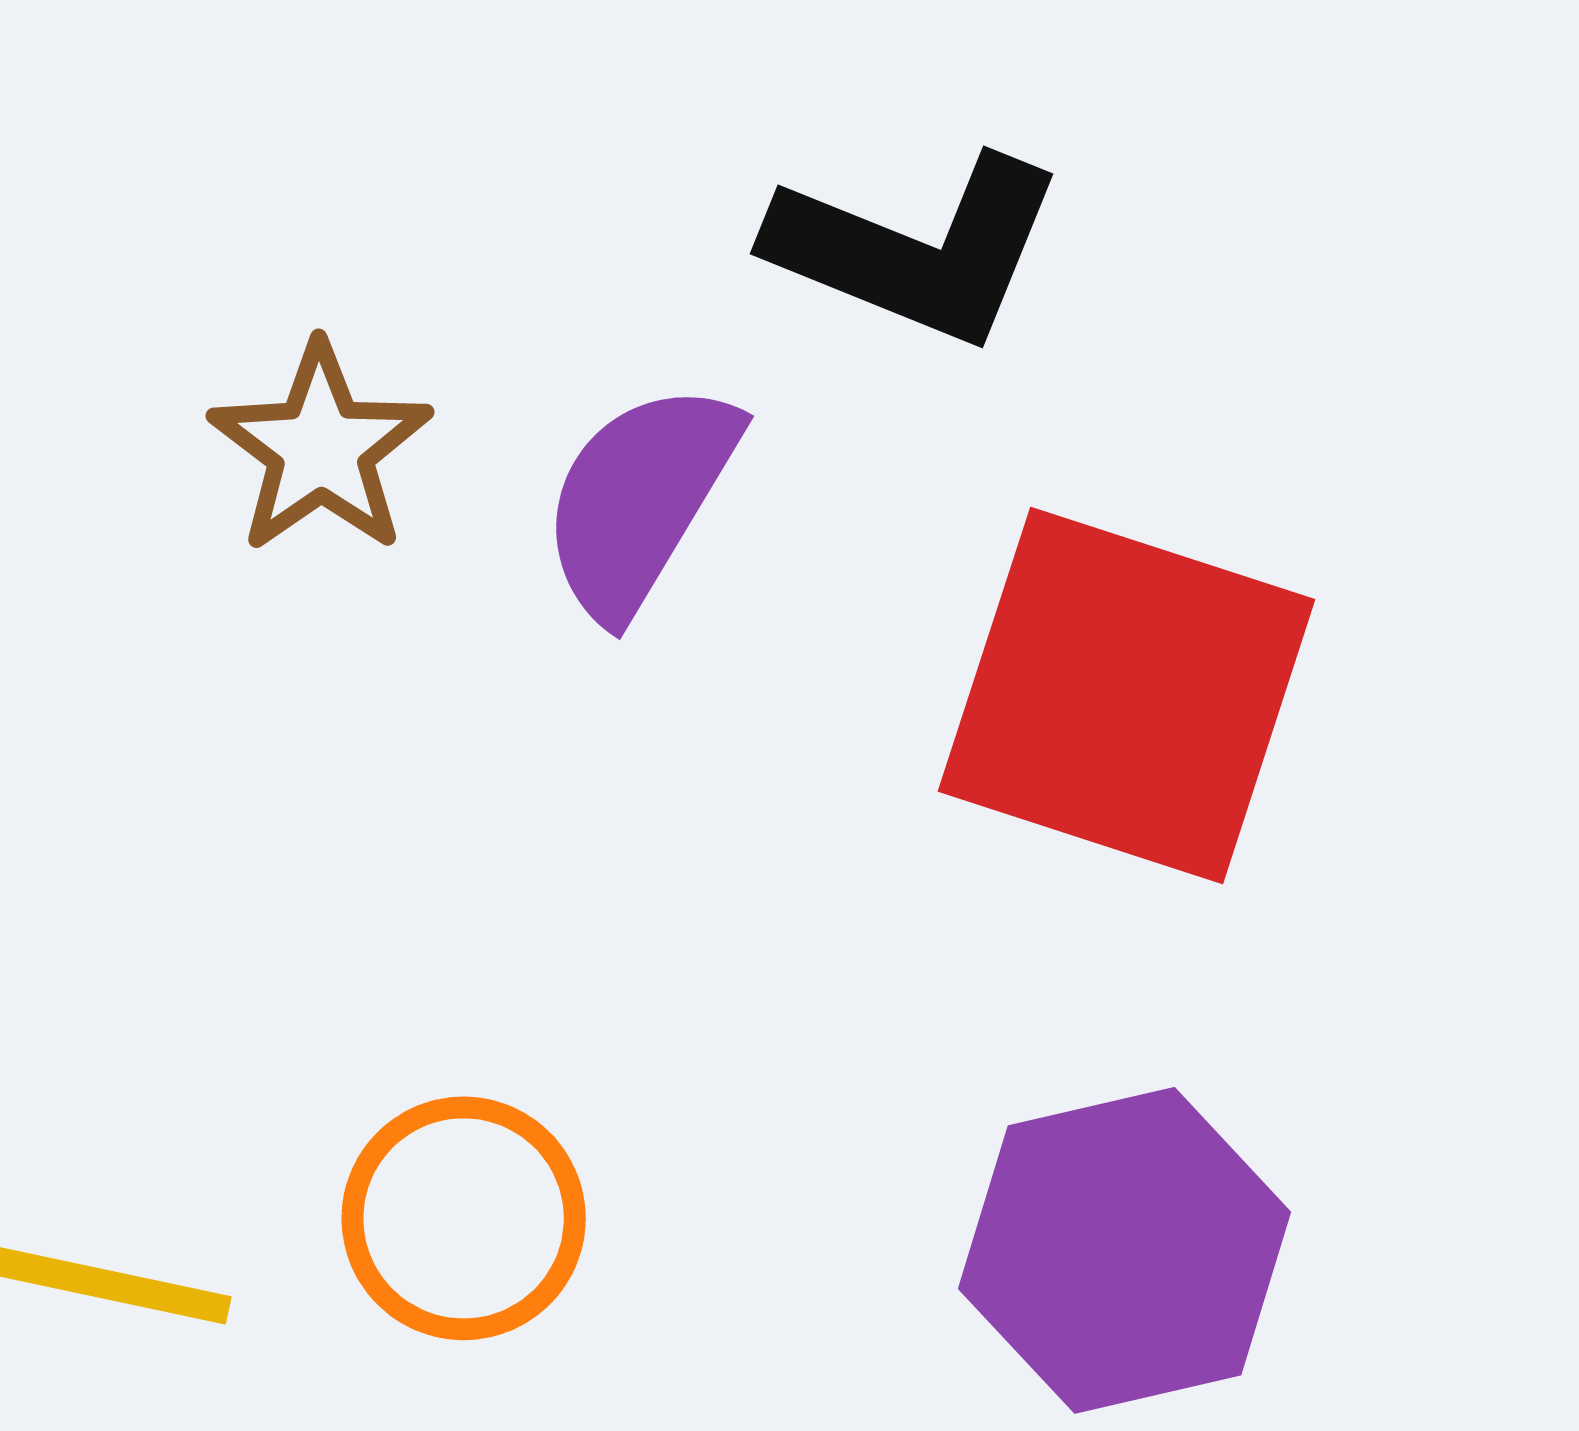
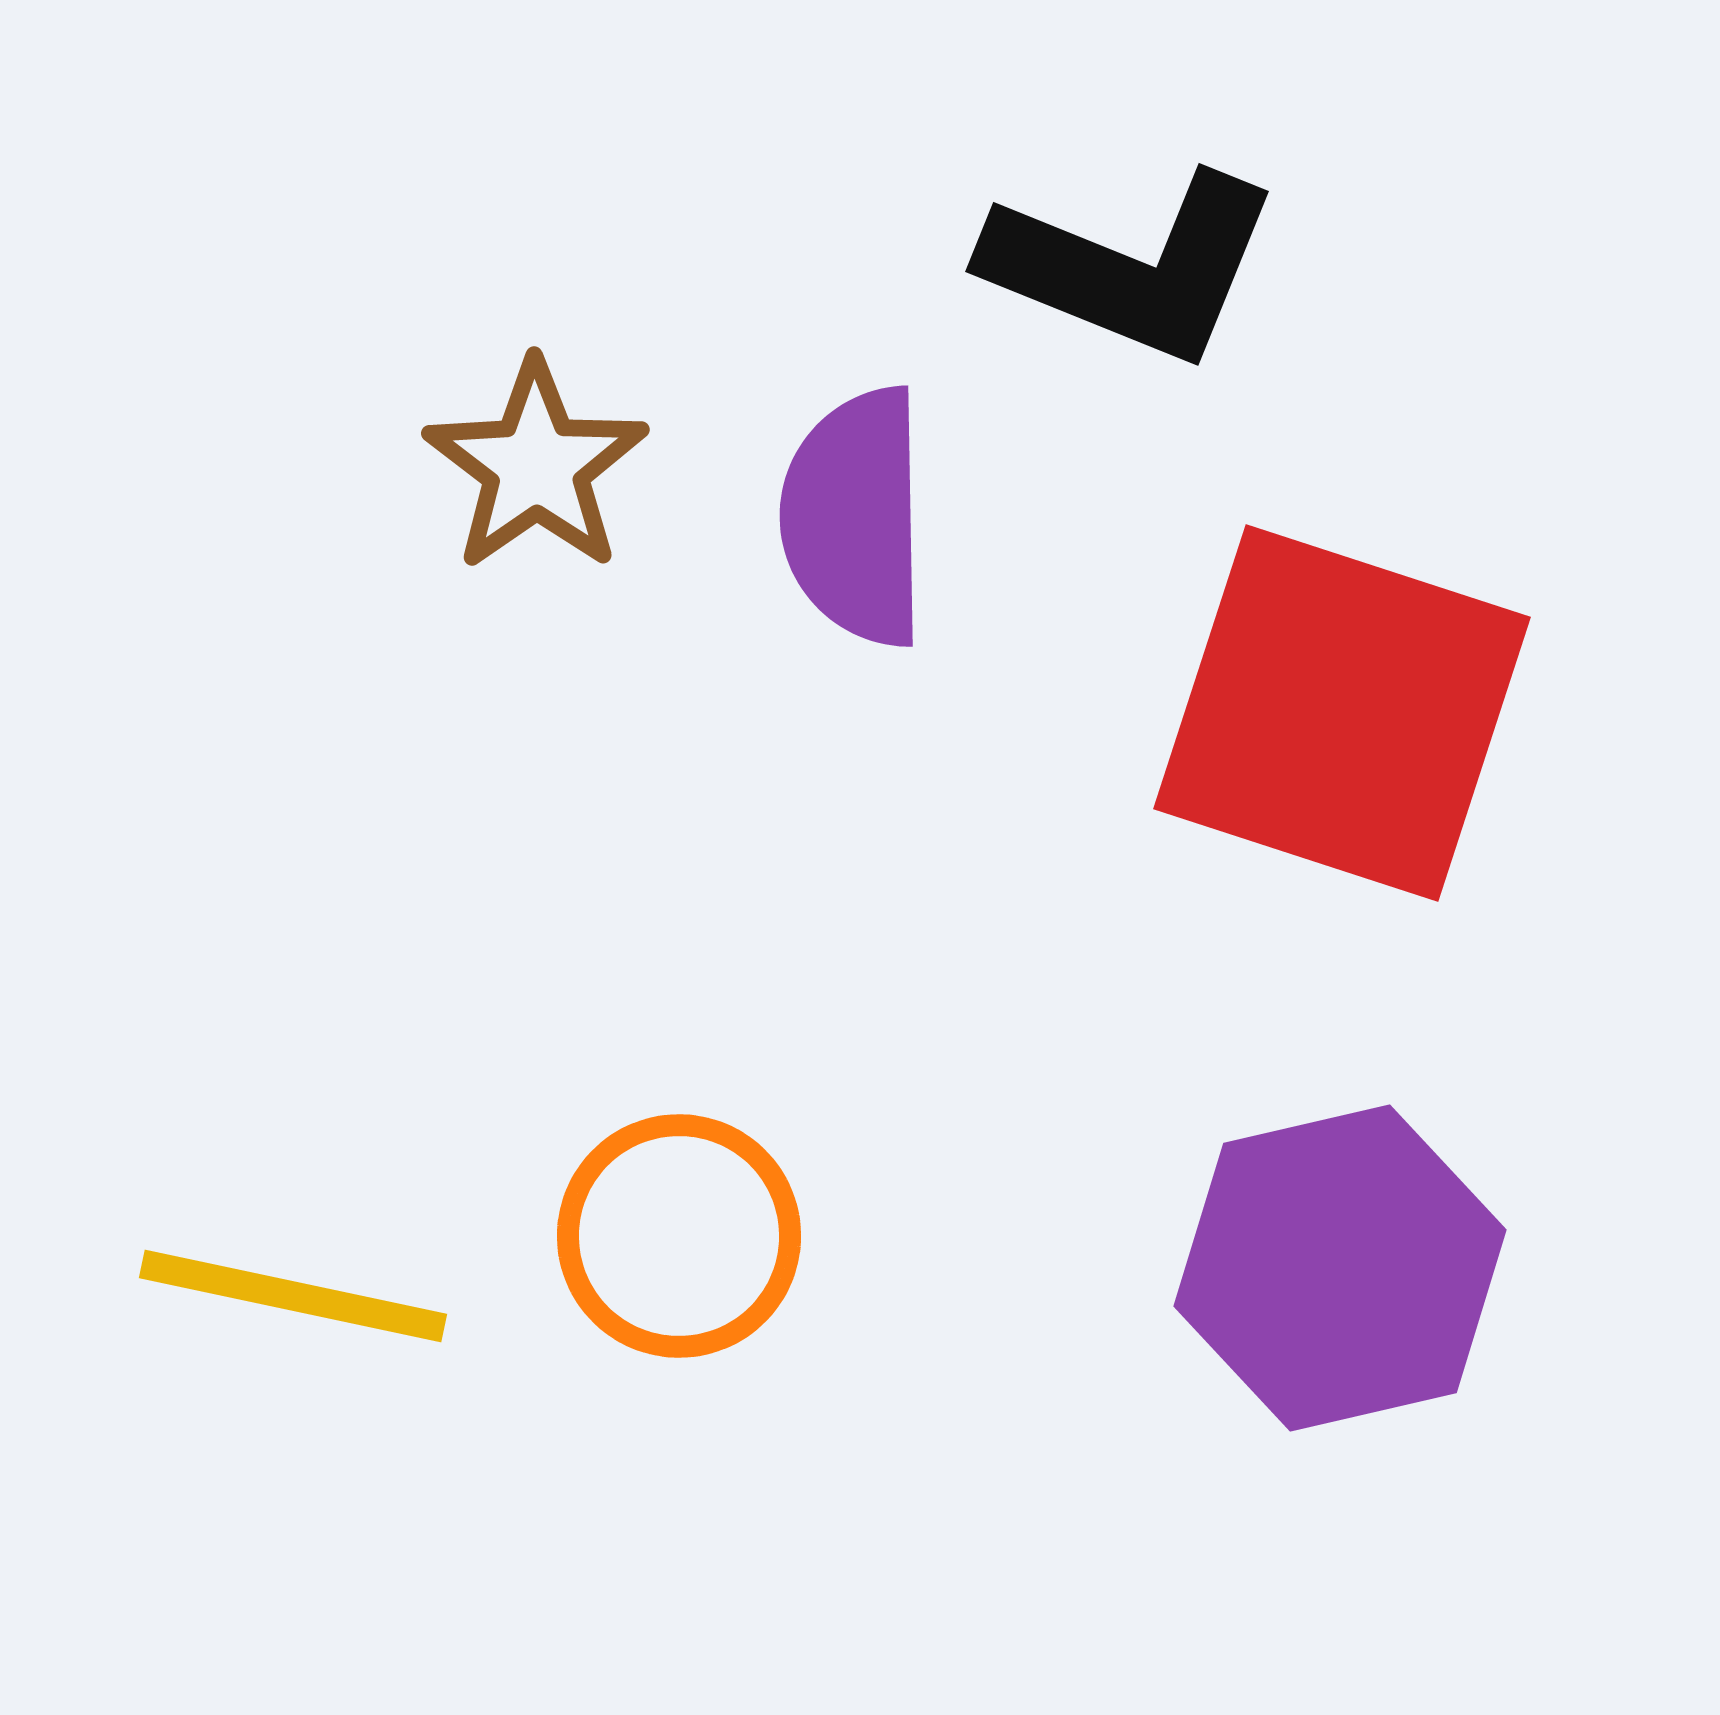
purple semicircle: (640, 499) -> (855, 517), turned -32

